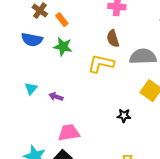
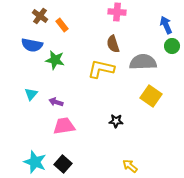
green star: (63, 47) -> (55, 60), moved
black star: (124, 116) -> (116, 121), moved
pink trapezoid: (69, 133) -> (64, 126), moved

